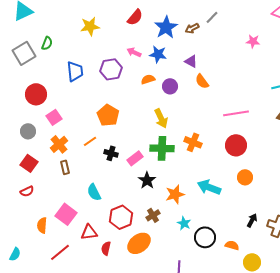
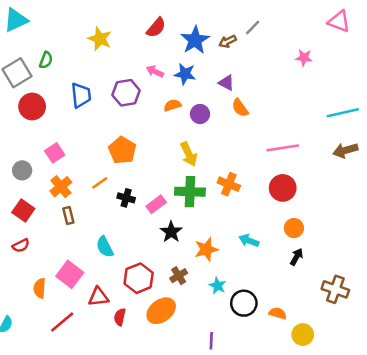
yellow star: (90, 26) -> (100, 39), turned 30
red circle: (36, 94) -> (32, 106), moved
cyan arrow: (209, 187) -> (249, 241), size x0.7
black arrow: (252, 220) -> (296, 257), moved

